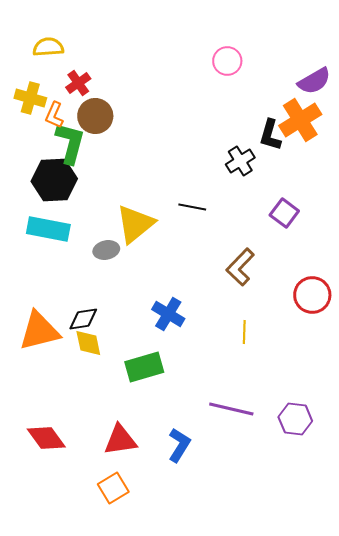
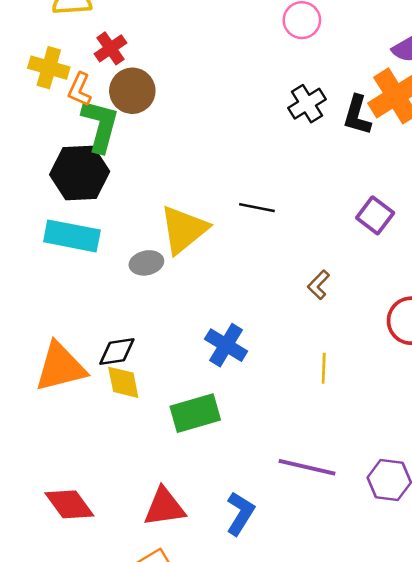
black cross: (240, 161) -> (307, 104), moved
brown L-shape: (240, 267) -> (319, 285), size x0.6

